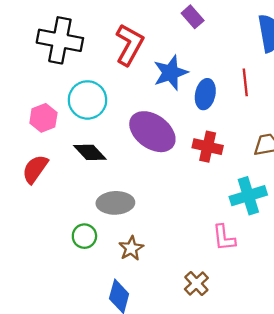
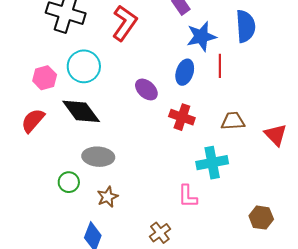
blue star: (171, 73) -> (201, 36), moved
purple ellipse: (152, 132) -> (146, 89), moved, size x0.6
black diamond: (90, 152) -> (81, 111), size x1.4

